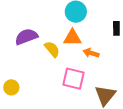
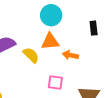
pink square: (74, 79) -> (55, 83), size x0.7

